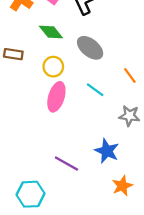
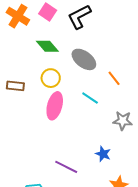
brown rectangle: (13, 54) -> (15, 86), moved
orange line: (130, 76) -> (114, 78), moved
blue star: (107, 151) -> (103, 154), size x0.7

